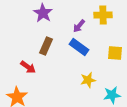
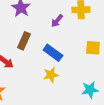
blue rectangle: (79, 47) -> (53, 53), moved
yellow star: (88, 80) -> (51, 75), moved

